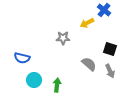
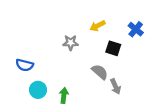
blue cross: (104, 10) -> (136, 29), moved
black square: (110, 49) -> (113, 48), moved
gray arrow: (110, 71) -> (116, 86), moved

